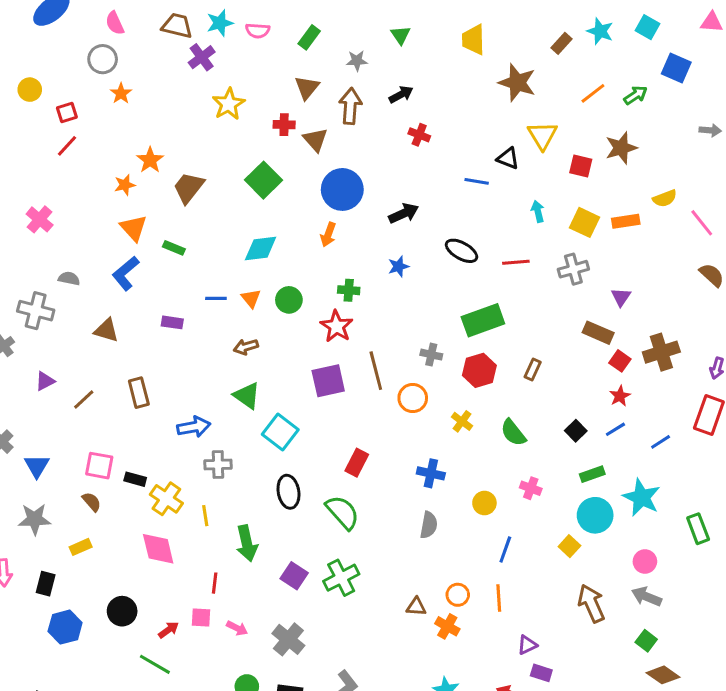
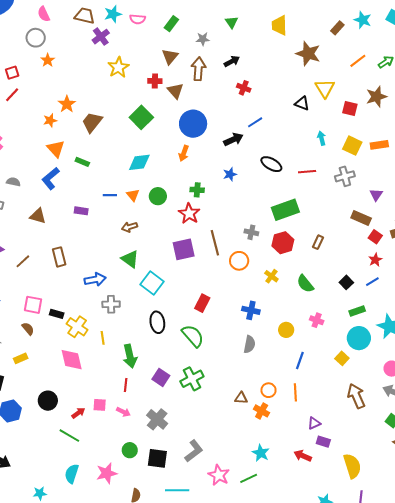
blue line: (477, 181) -> (255, 122), moved, turned -42
red line: (215, 583) -> (126, 385), moved

